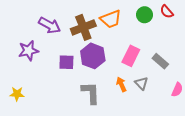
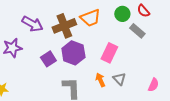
gray rectangle: (160, 61) -> (137, 31), moved
purple square: (66, 62) -> (48, 59), turned -35

